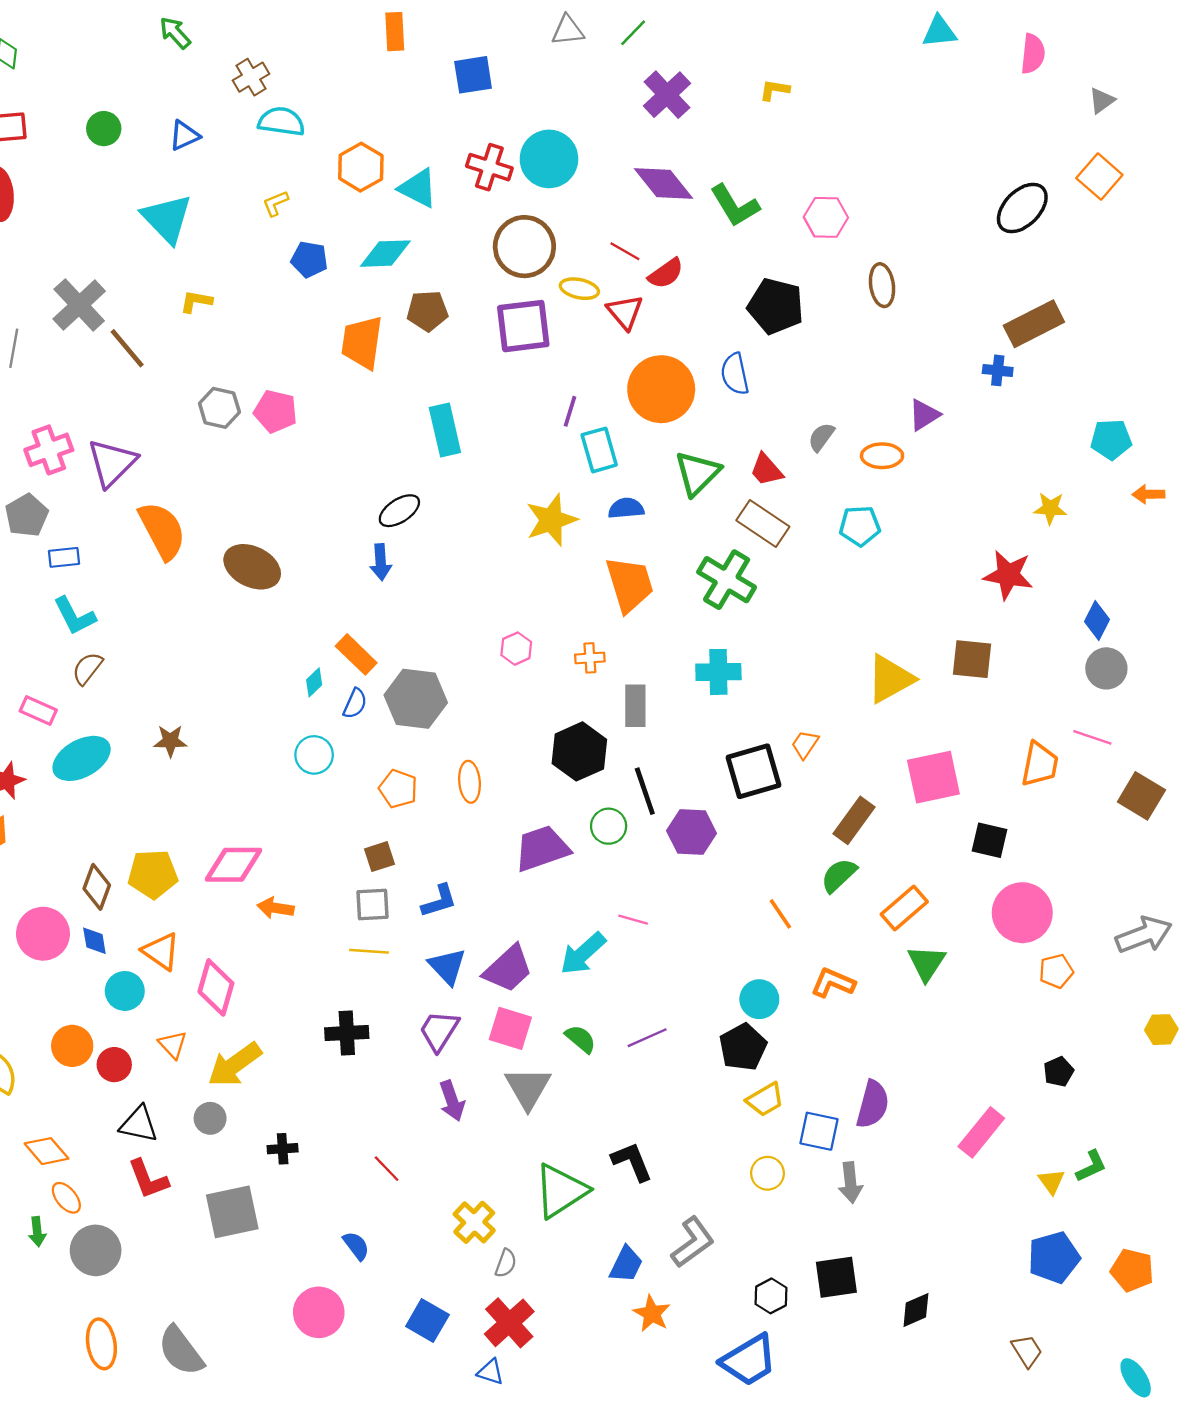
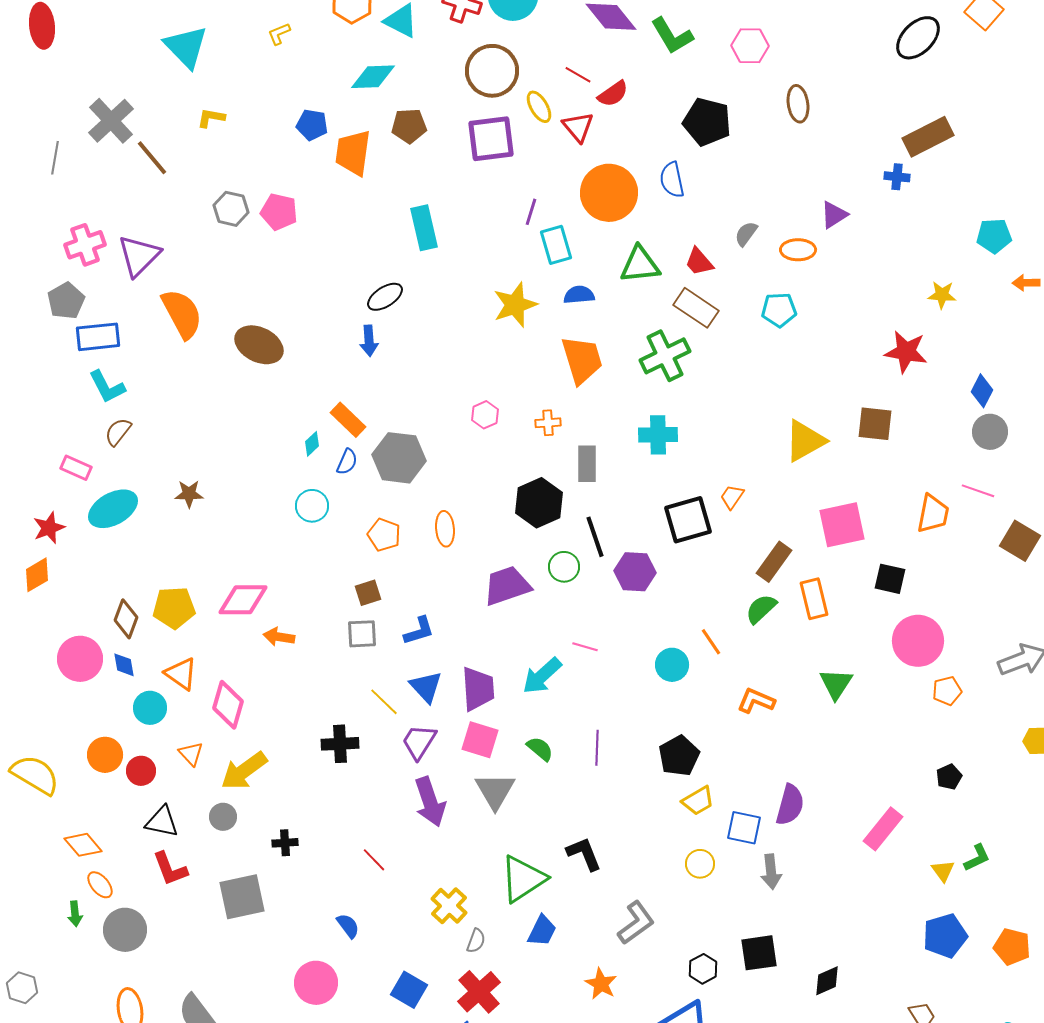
blue pentagon: (309, 259) -> (312, 125), moved
yellow ellipse: (579, 289) -> (539, 107), turned 48
green triangle: (697, 473) -> (640, 265), turned 39
blue rectangle: (64, 557) -> (98, 337), size x1.6
green cross: (727, 580) -> (665, 356), turned 33
orange rectangle: (904, 908) -> (814, 599), moved, turned -63
yellow line: (369, 951) -> (384, 702), moved, turned 40
purple trapezoid: (508, 969) -> (478, 689), turned -51
cyan circle: (759, 999) -> (672, 665), moved
purple line: (647, 1038) -> (597, 748), turned -64
purple arrow: (452, 1101) -> (430, 802), size x1.4
blue trapezoid: (626, 1264) -> (542, 931), moved

